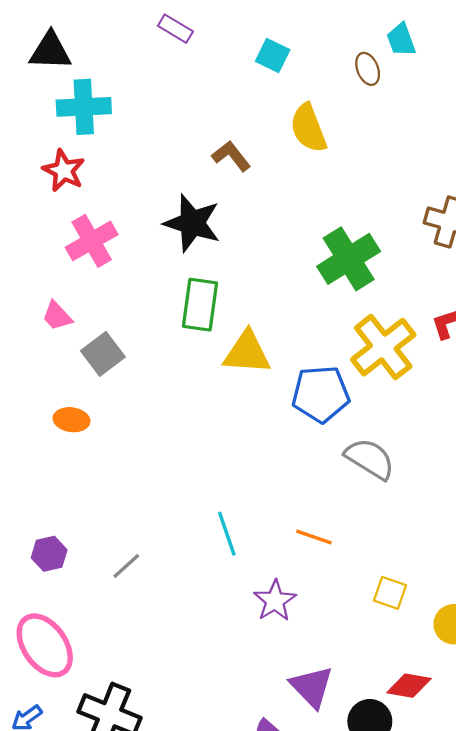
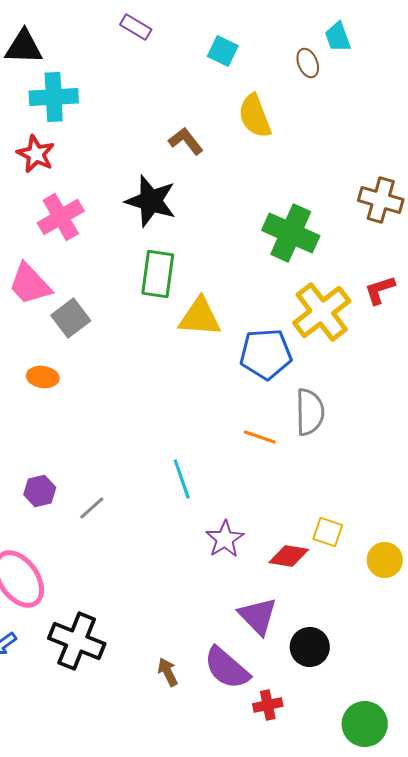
green cross: (349, 259) -> (291, 233), turned -34
pink trapezoid: (57, 316) -> (30, 284), size x1.6
gray semicircle: (370, 459) -> (310, 412), turned 57
orange line: (314, 537) -> (260, 437), moved
purple hexagon: (49, 554) -> (40, 491), moved
red diamond: (409, 686) -> (289, 556), moved

